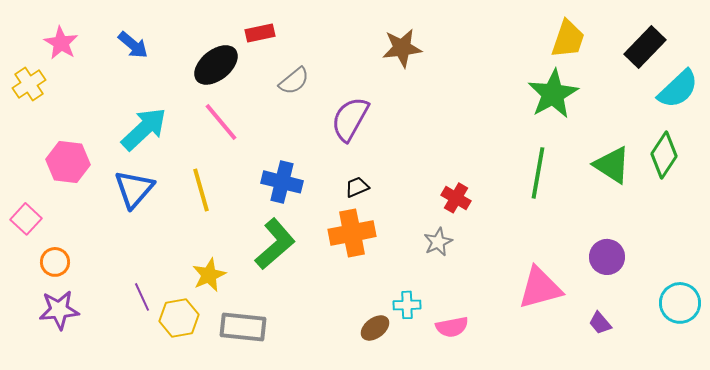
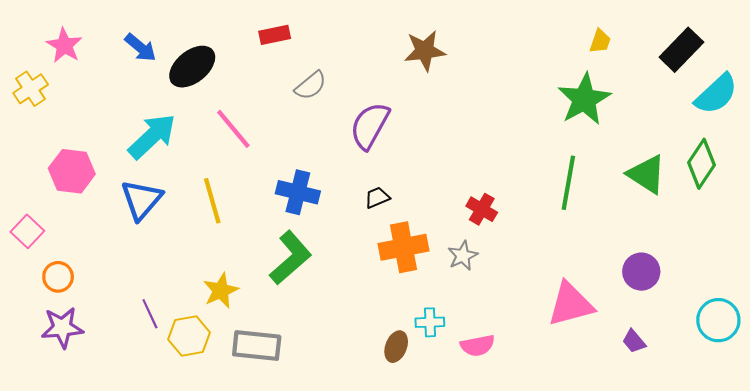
yellow trapezoid: (568, 39) -> (600, 41), size x0.6
black ellipse: (216, 65) -> (192, 67), moved
orange cross: (352, 233) -> (404, 247), moved
brown ellipse: (375, 328) -> (396, 347), turned -32

